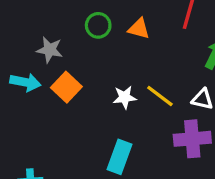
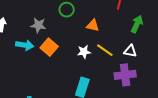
orange triangle: (139, 29) -> (93, 25), moved

